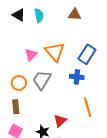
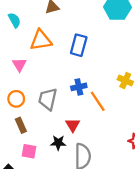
orange triangle: (55, 52) -> (41, 40), moved, turned -40
blue cross: (77, 77) -> (79, 87), moved
gray trapezoid: (42, 80) -> (48, 99), moved

